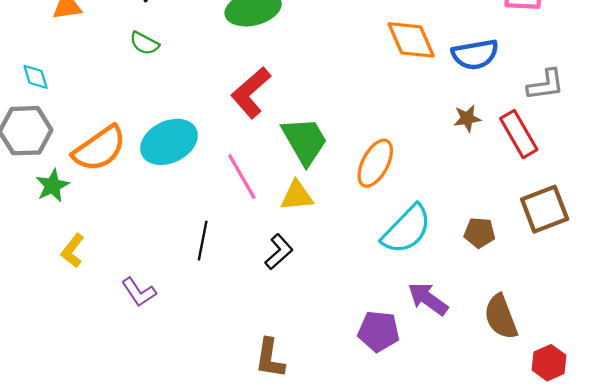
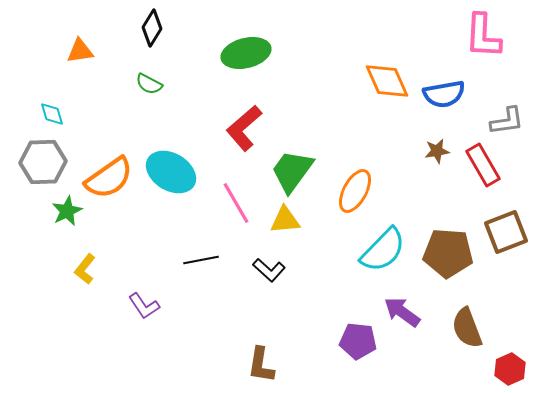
green trapezoid: (305, 141) -> (292, 171), turned -114
cyan ellipse: (169, 142) -> (171, 172), turned 57
brown pentagon: (480, 233) -> (448, 253), size x1.8
black line: (203, 241) -> (201, 260), turned 68
black L-shape: (279, 252) -> (269, 270), turned 84

